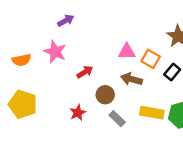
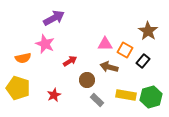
purple arrow: (66, 21) -> (54, 18), size x1.5
orange semicircle: (22, 60) -> (23, 58), moved
red star: (78, 113) -> (54, 95), moved

